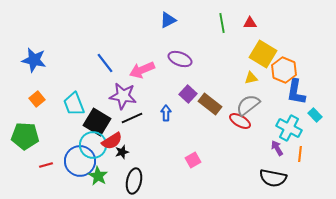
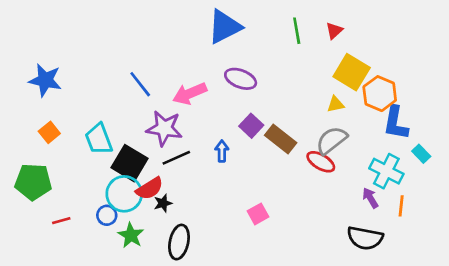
blue triangle: (168, 20) -> (224, 27), size x1.6
red triangle: (250, 23) -> (334, 31), turned -40
blue circle: (80, 161) -> (107, 215), size x0.5

